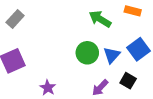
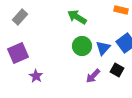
green arrow: (100, 19) -> (77, 17), moved
purple star: (48, 88) -> (36, 76), moved

